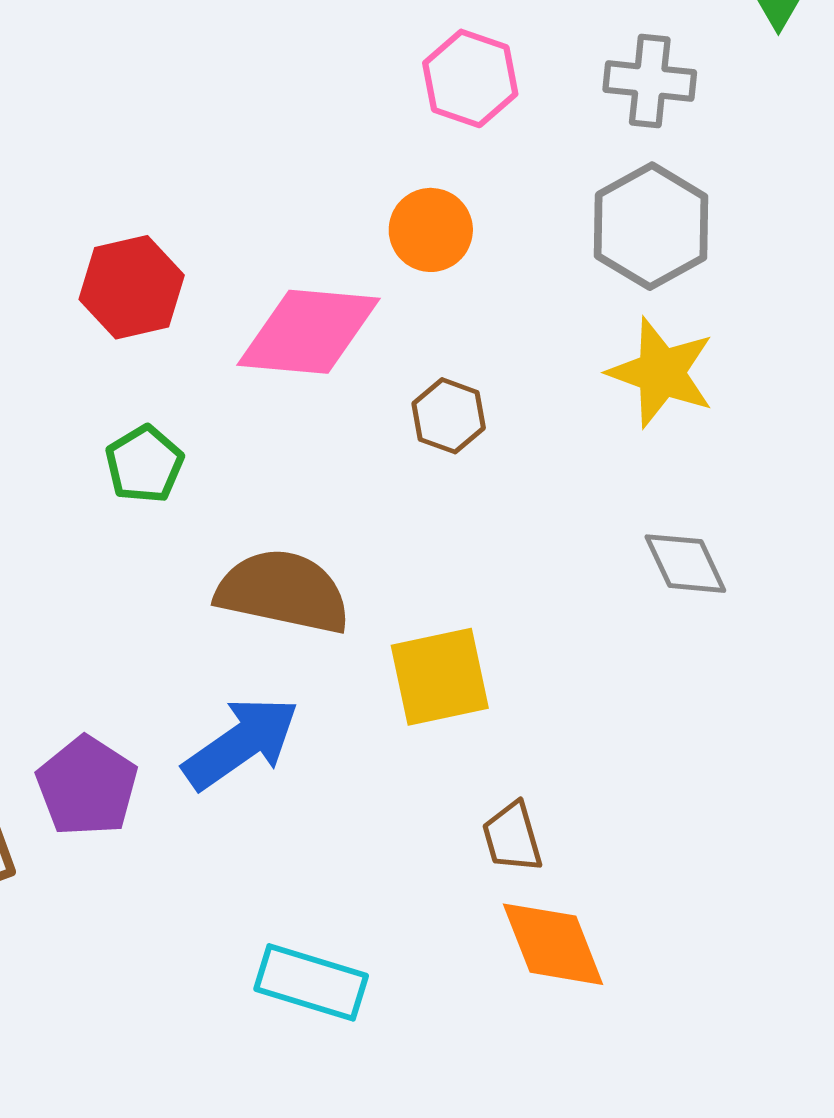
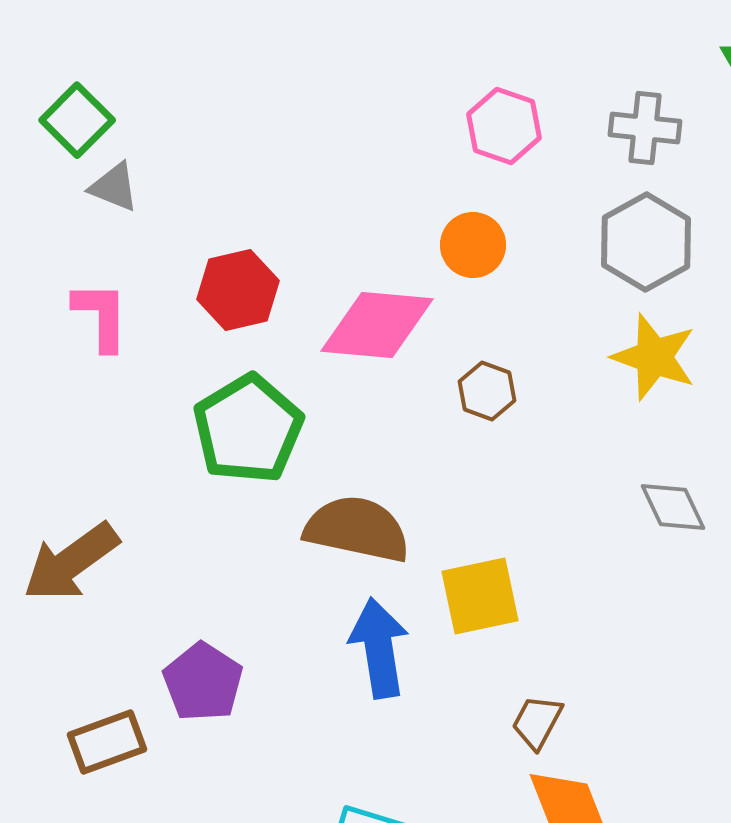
green pentagon: (144, 464) -> (248, 429), size x1.8
blue arrow: (241, 743) -> (379, 648), moved, turned -64
brown trapezoid: (512, 837) -> (537, 722), turned 44

